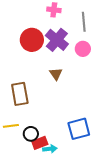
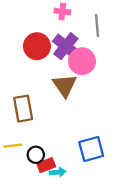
pink circle: (83, 49) -> (82, 61), moved, size x1.5
brown triangle: (56, 74) -> (65, 85), size x1.6

